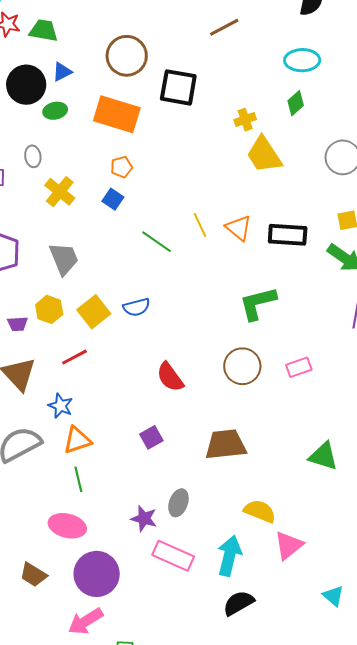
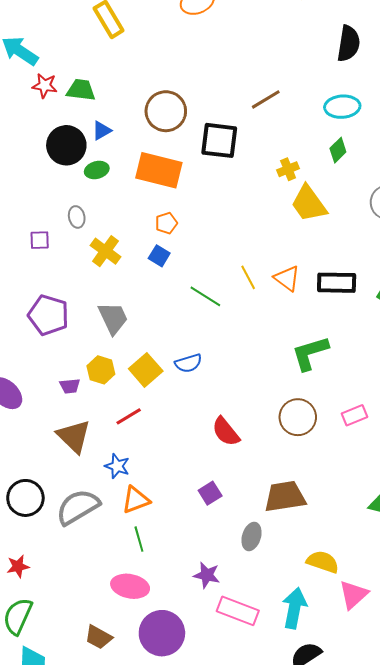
brown line: (224, 27) -> (266, 99), moved
gray ellipse: (178, 503) -> (252, 536), moved

